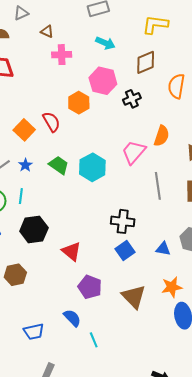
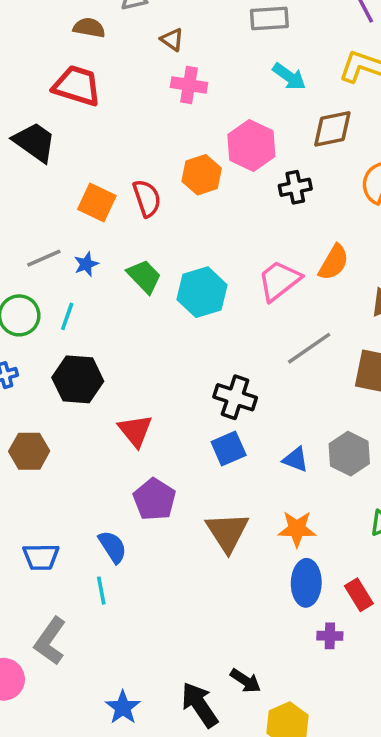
cyan arrow: (105, 43) -> (289, 77), moved
orange square: (24, 130) -> (97, 202), turned -30
gray line: (158, 186) -> (309, 348), turned 52
cyan line: (94, 340) -> (101, 591), moved

